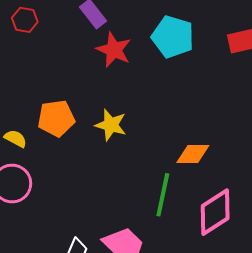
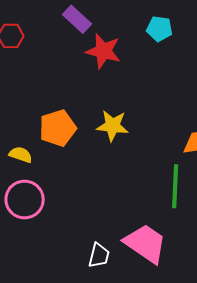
cyan pentagon: (173, 37) -> (159, 29), size x0.6

